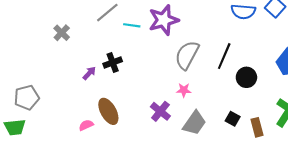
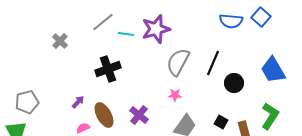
black cross: (113, 62) -> (108, 69), size x1.4
purple arrow: (89, 73) -> (78, 102), moved
purple cross: (160, 111) -> (139, 115), moved

